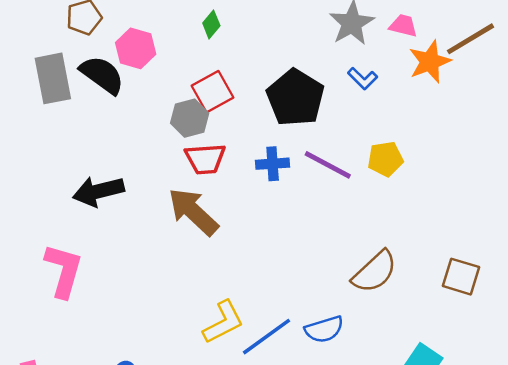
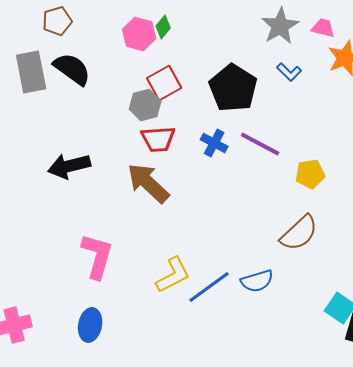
pink hexagon: (136, 48) -> (139, 34), moved
yellow pentagon: (385, 159) -> (310, 174), moved
blue cross: (273, 164) -> (214, 143), turned 32
pink L-shape: (64, 271) -> (97, 256), moved

